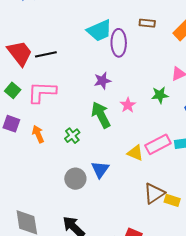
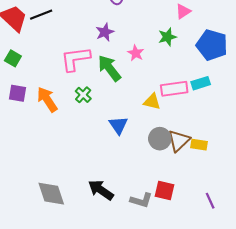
pink L-shape: (42, 92) -> (75, 59), moved
orange arrow: (38, 134) -> (47, 99), size x1.4
pink rectangle: (158, 144) -> (174, 89), turned 30
gray circle: (75, 179) -> (160, 139), moved

